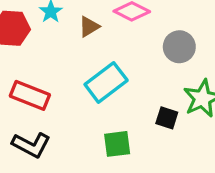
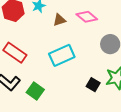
green square: (117, 144) -> (35, 91), moved, turned 30

